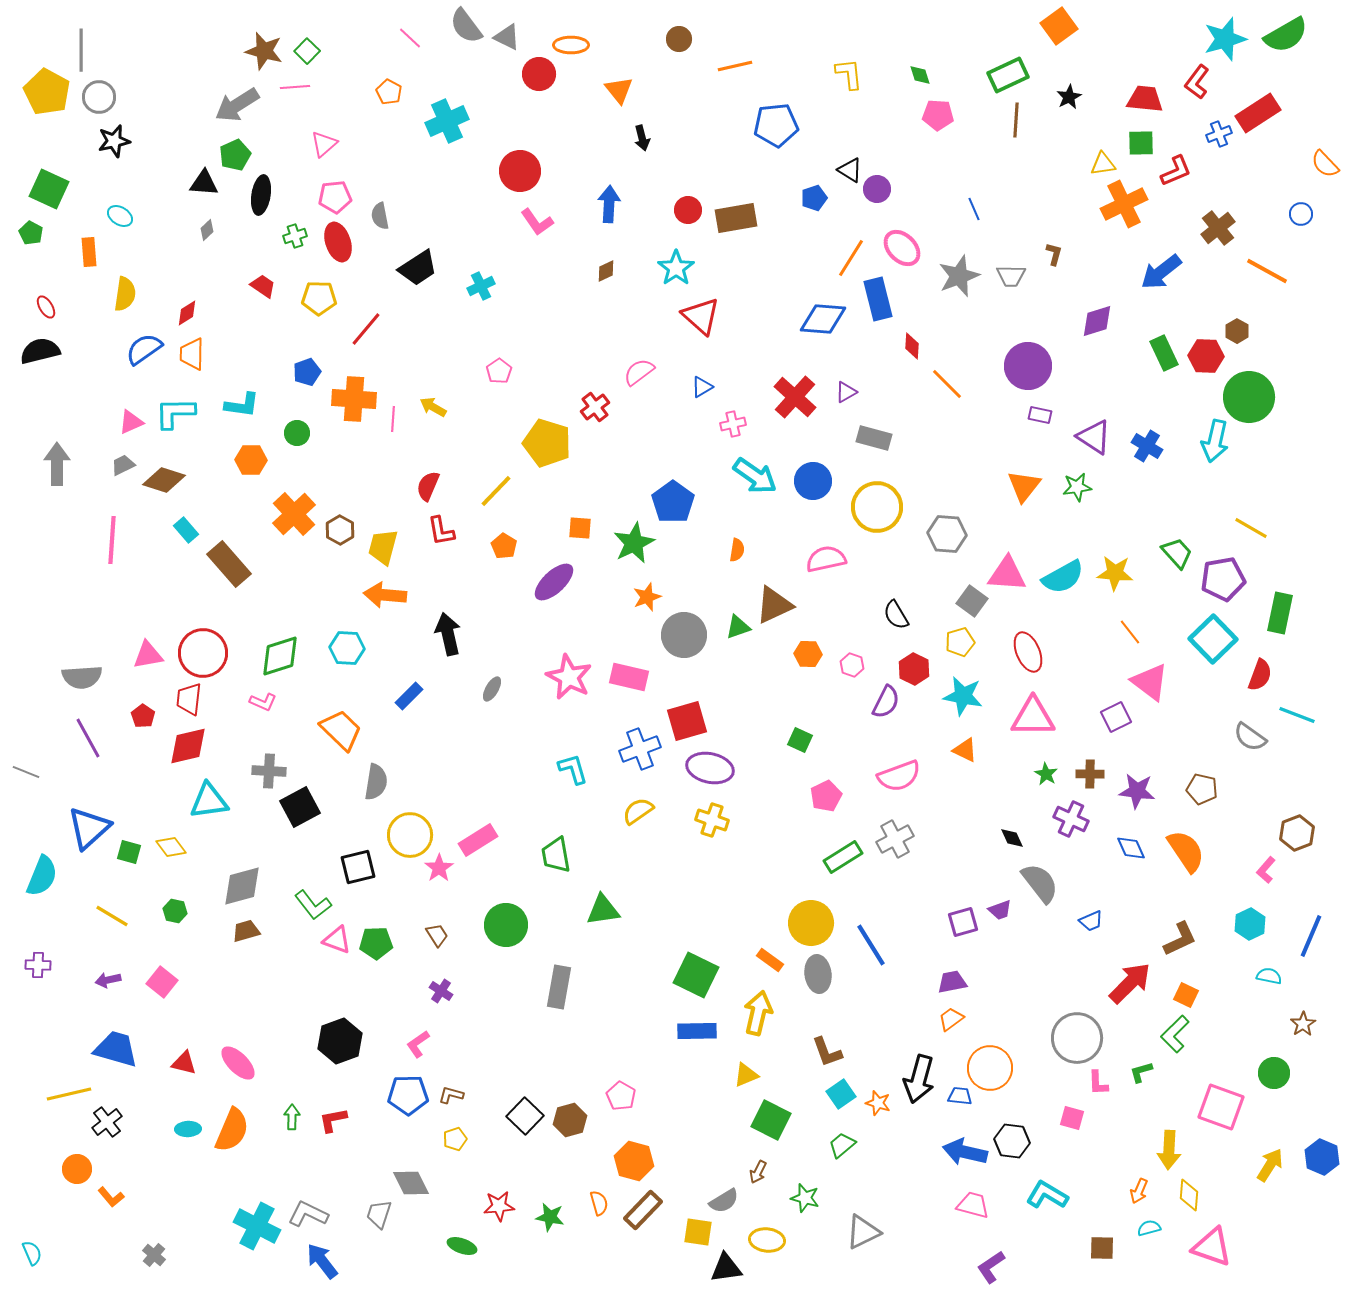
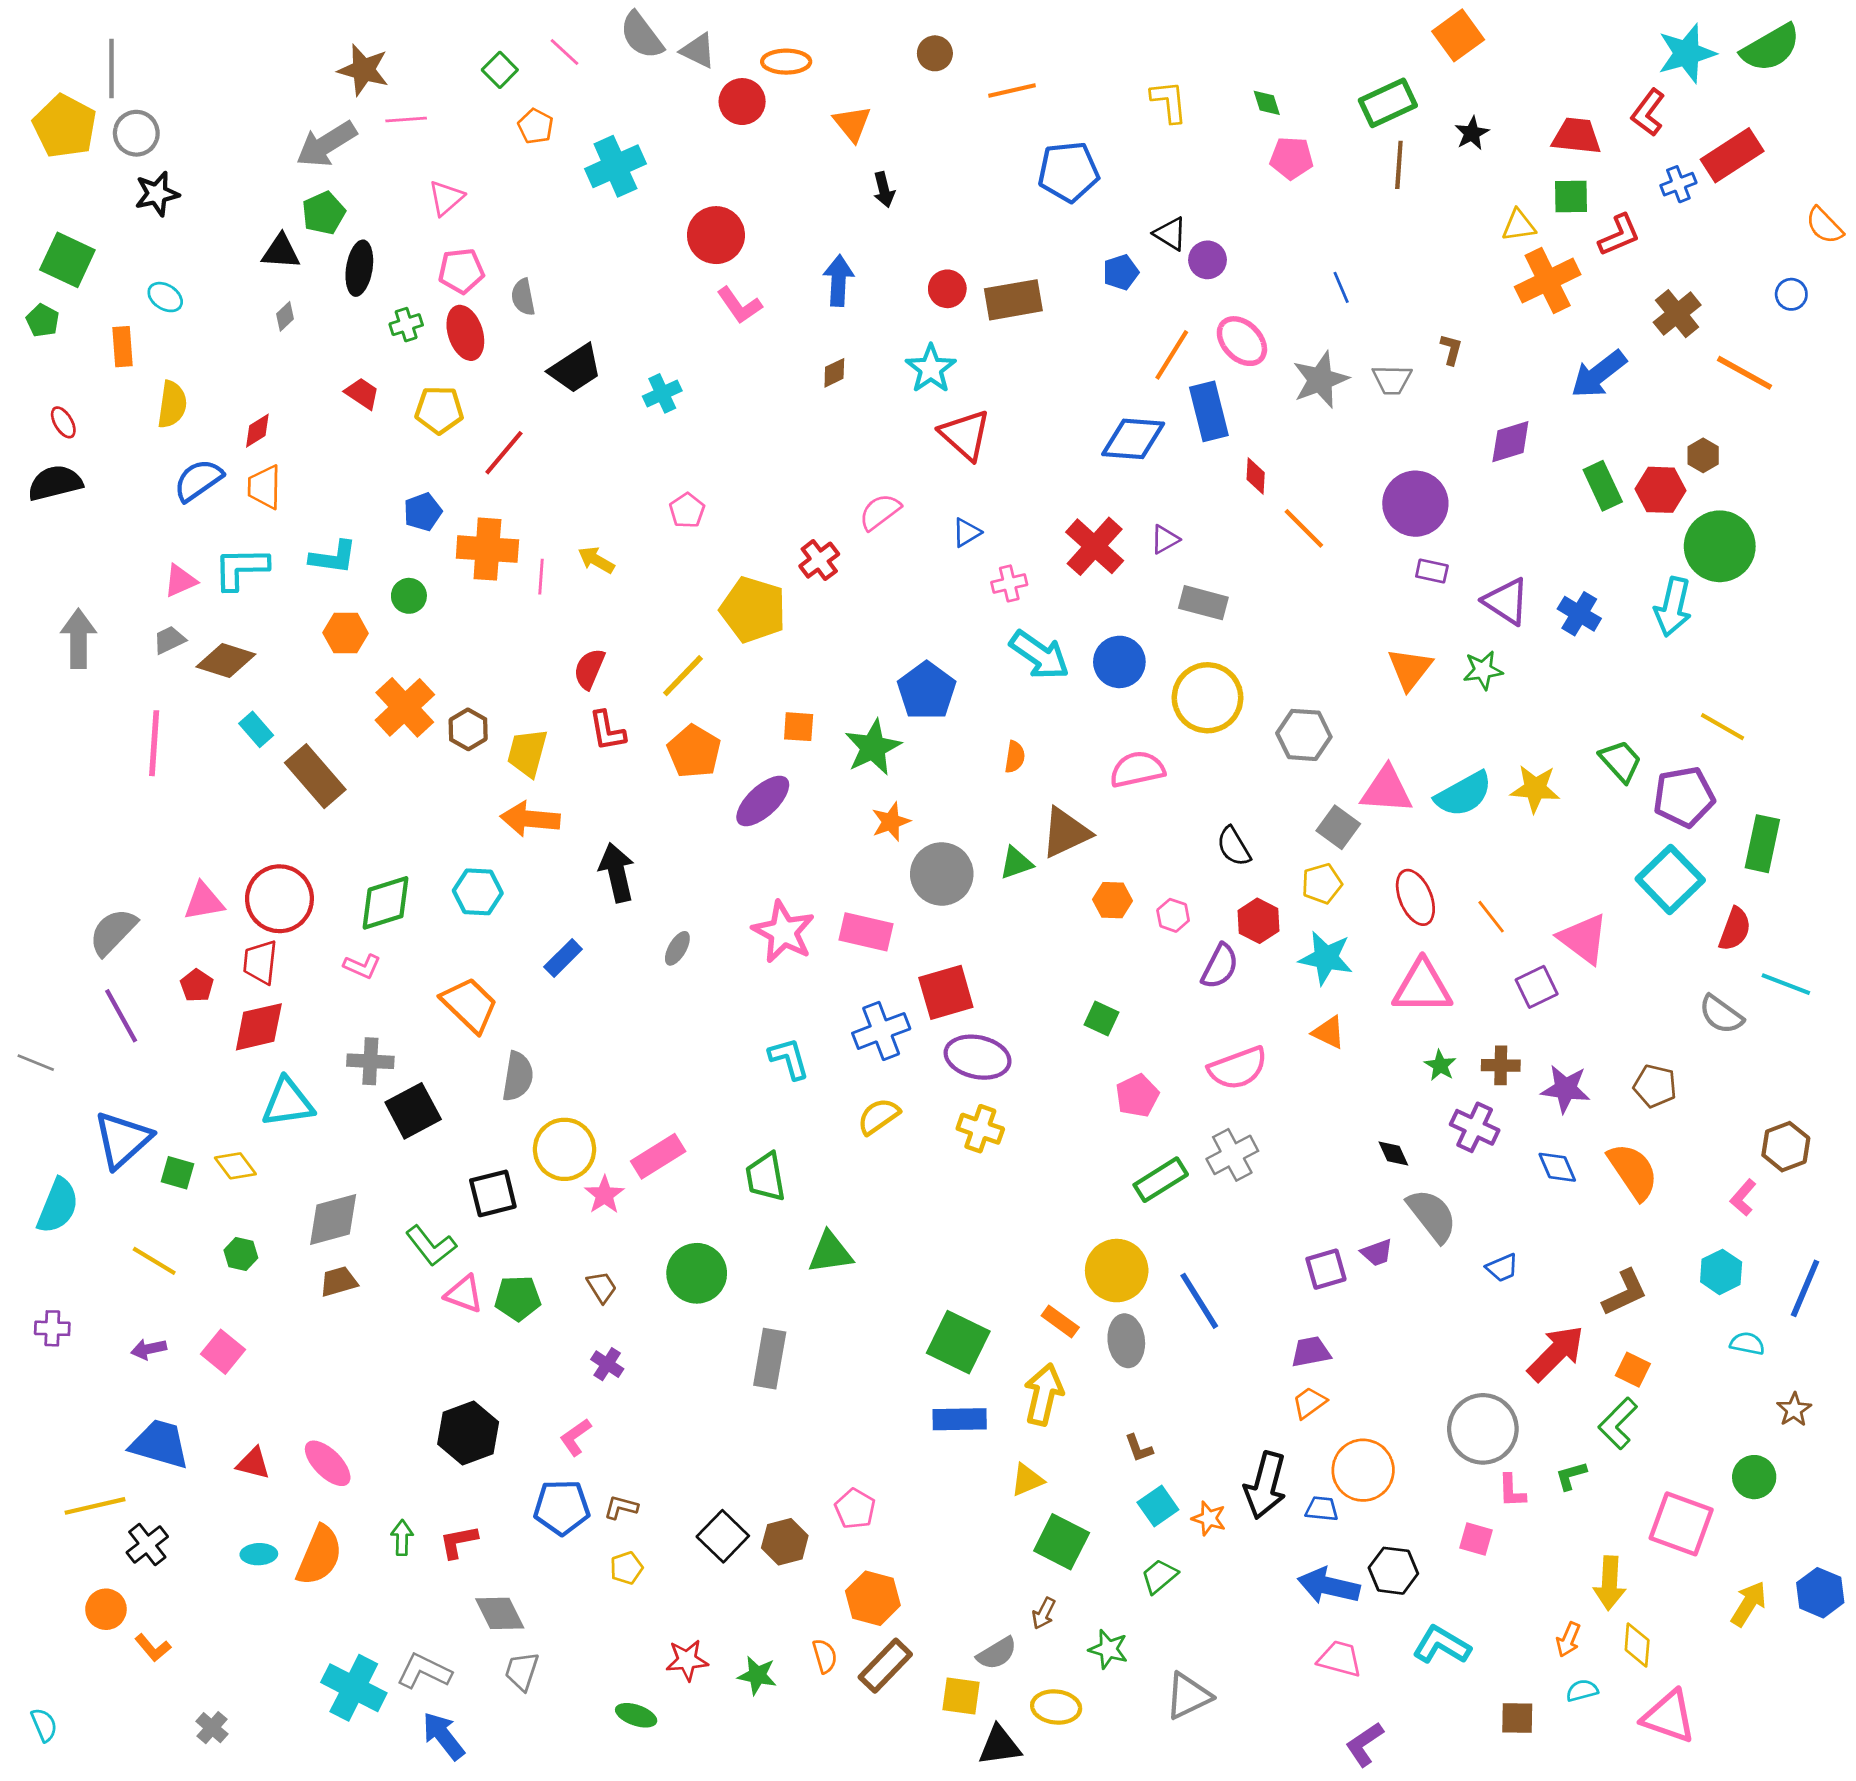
green square: (307, 51) -> (500, 70), moved
orange pentagon: (504, 546) -> (694, 751), size x1.5
orange line: (1130, 632) -> (1491, 917), moved
gray semicircle: (82, 677) -> (113, 932), turned 138
brown L-shape: (827, 1052) -> (1139, 1448), size x0.7
gray diamond: (411, 1183) -> (500, 1613), moved

